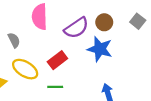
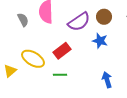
gray semicircle: (14, 40) -> (23, 20), moved
blue star: (100, 49) -> (100, 41), size x0.7

